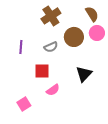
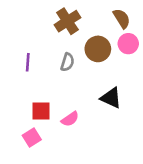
gray semicircle: (51, 47) -> (67, 62), turned -48
red square: (42, 71) -> (41, 111), moved
black triangle: (84, 74) -> (111, 98), turned -48

